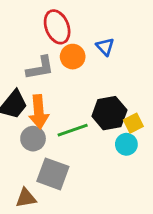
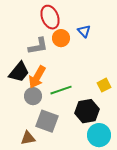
orange arrow: (39, 112) -> (37, 77), turned 35
black hexagon: (109, 113) -> (87, 111), moved
cyan circle: (126, 144) -> (99, 135), moved, size x1.5

